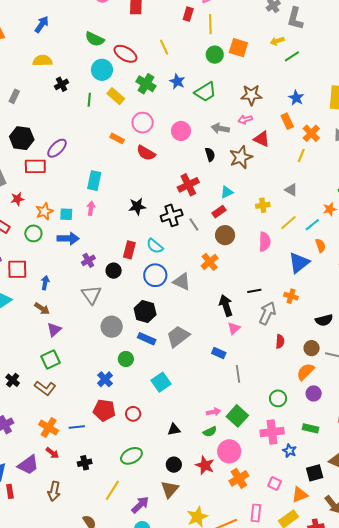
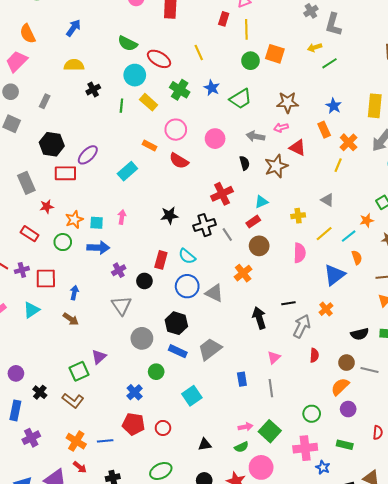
cyan rectangle: (94, 181) -> (127, 171), moved, turned 36
orange cross: (291, 296) -> (326, 309), turned 32
pink triangle: (234, 328) -> (274, 357), moved
purple triangle: (54, 330) -> (99, 357), moved
blue rectangle: (219, 353) -> (242, 379), moved, turned 56

